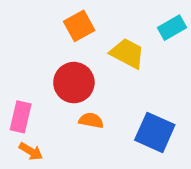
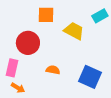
orange square: (79, 26) -> (46, 15), turned 30
red circle: (74, 83) -> (28, 43), moved

